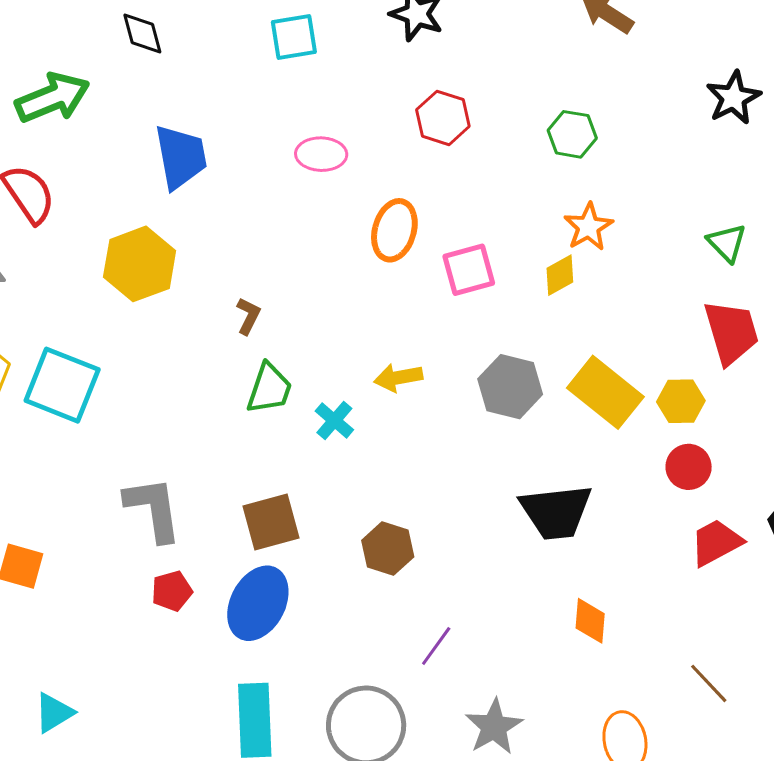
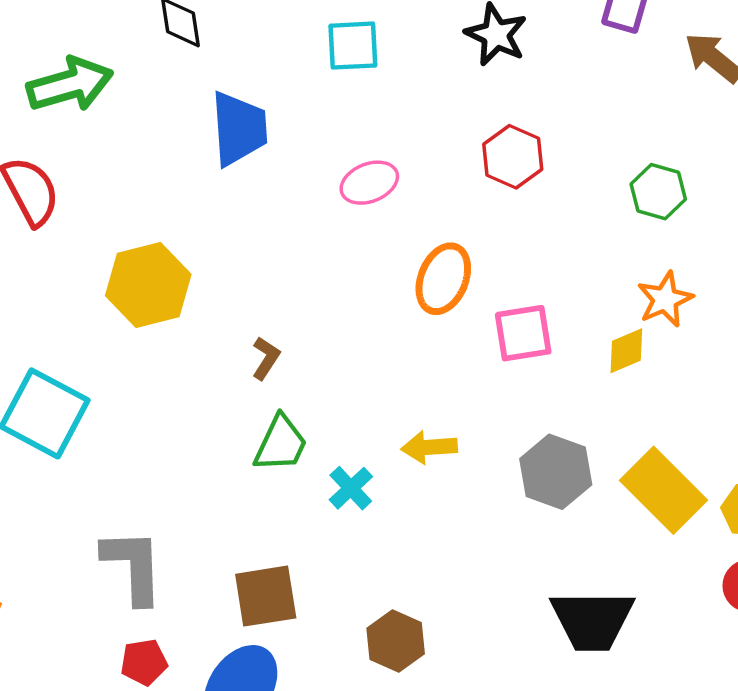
pink ellipse: (321, 154) -> (369, 183), turned -30
blue trapezoid: (181, 157) -> (239, 129), moved

